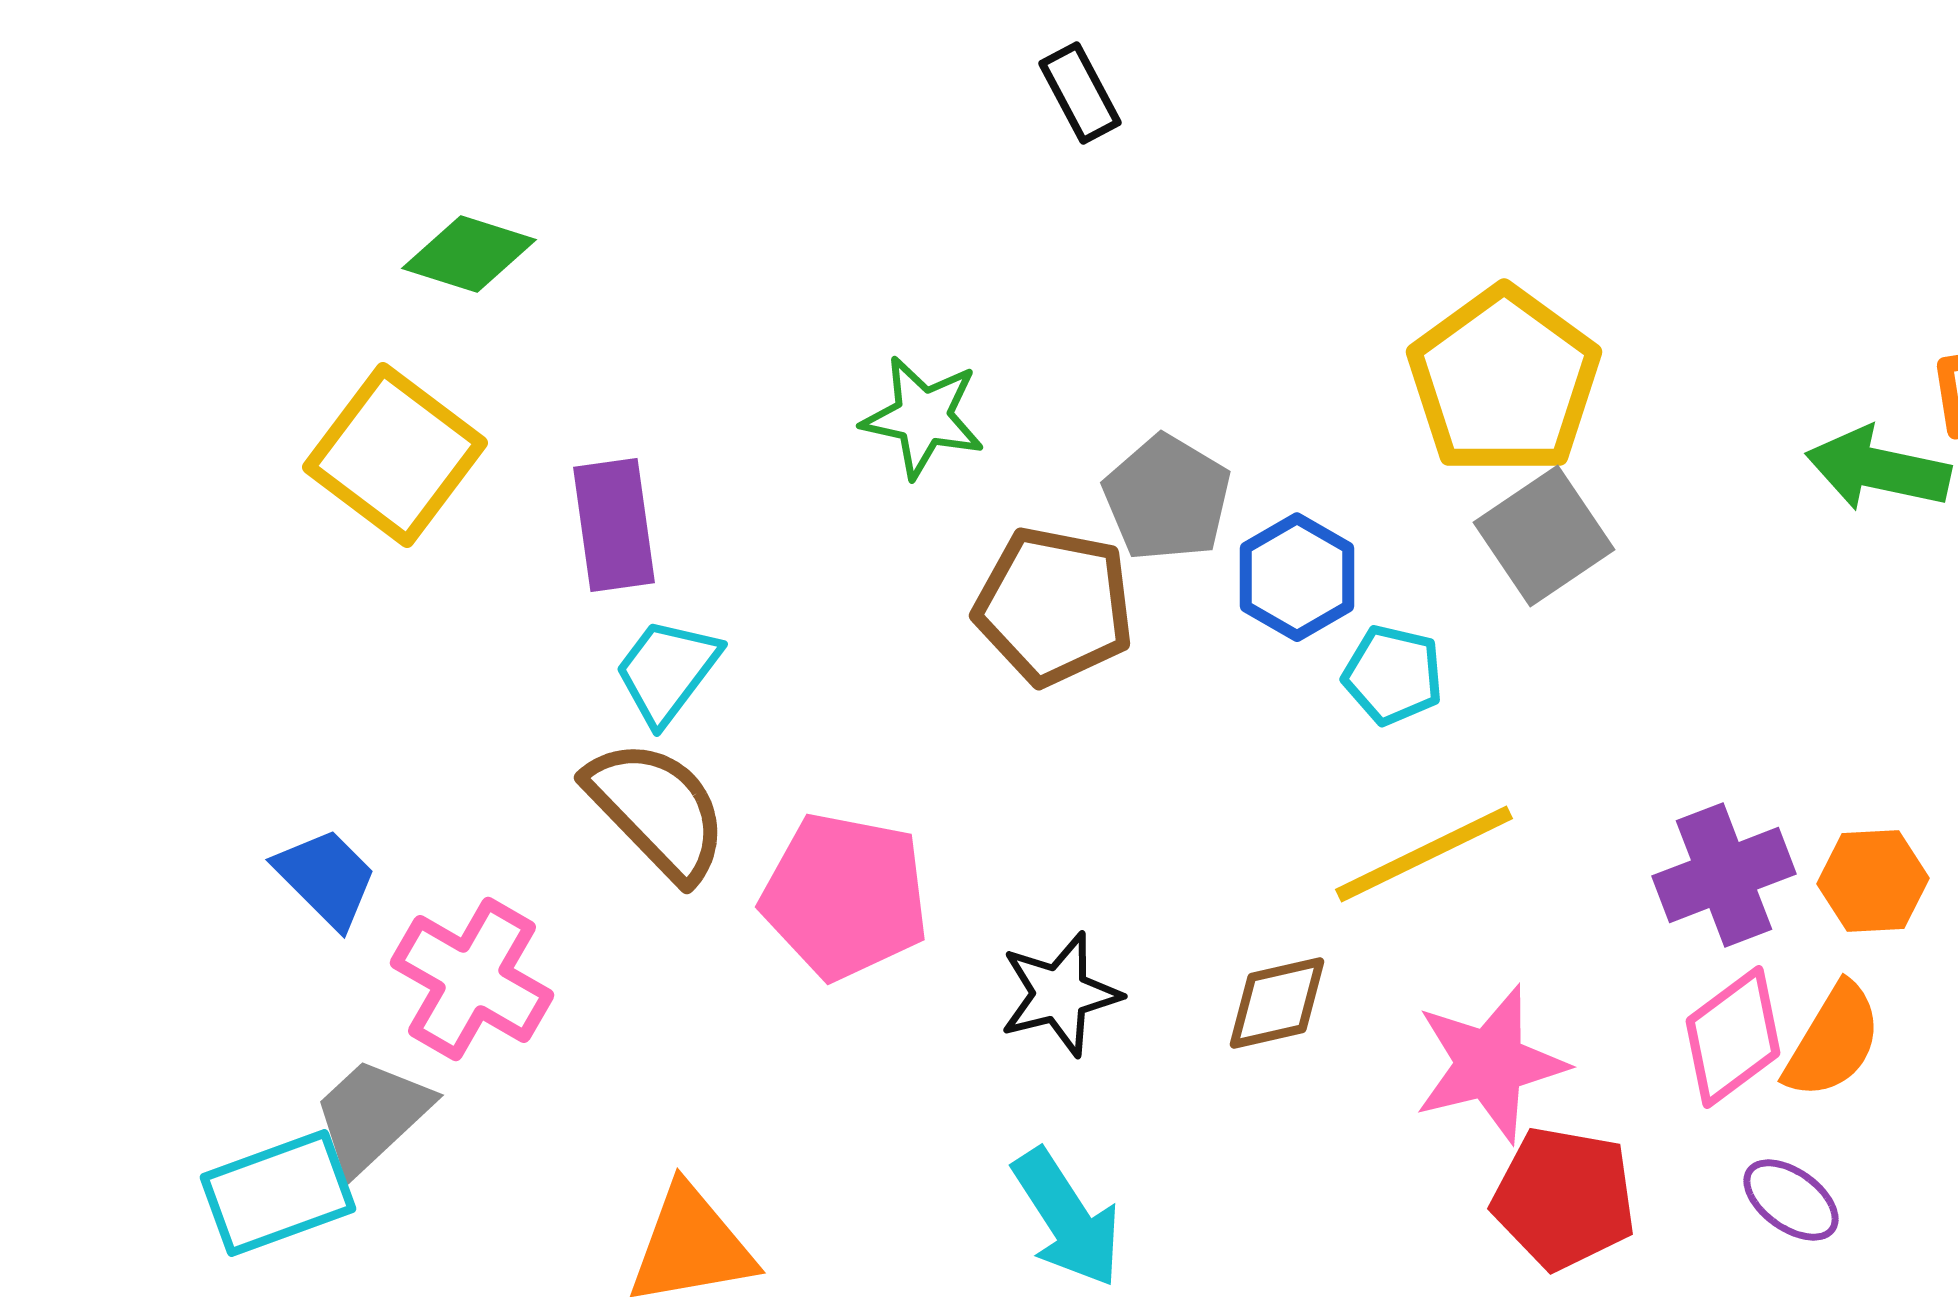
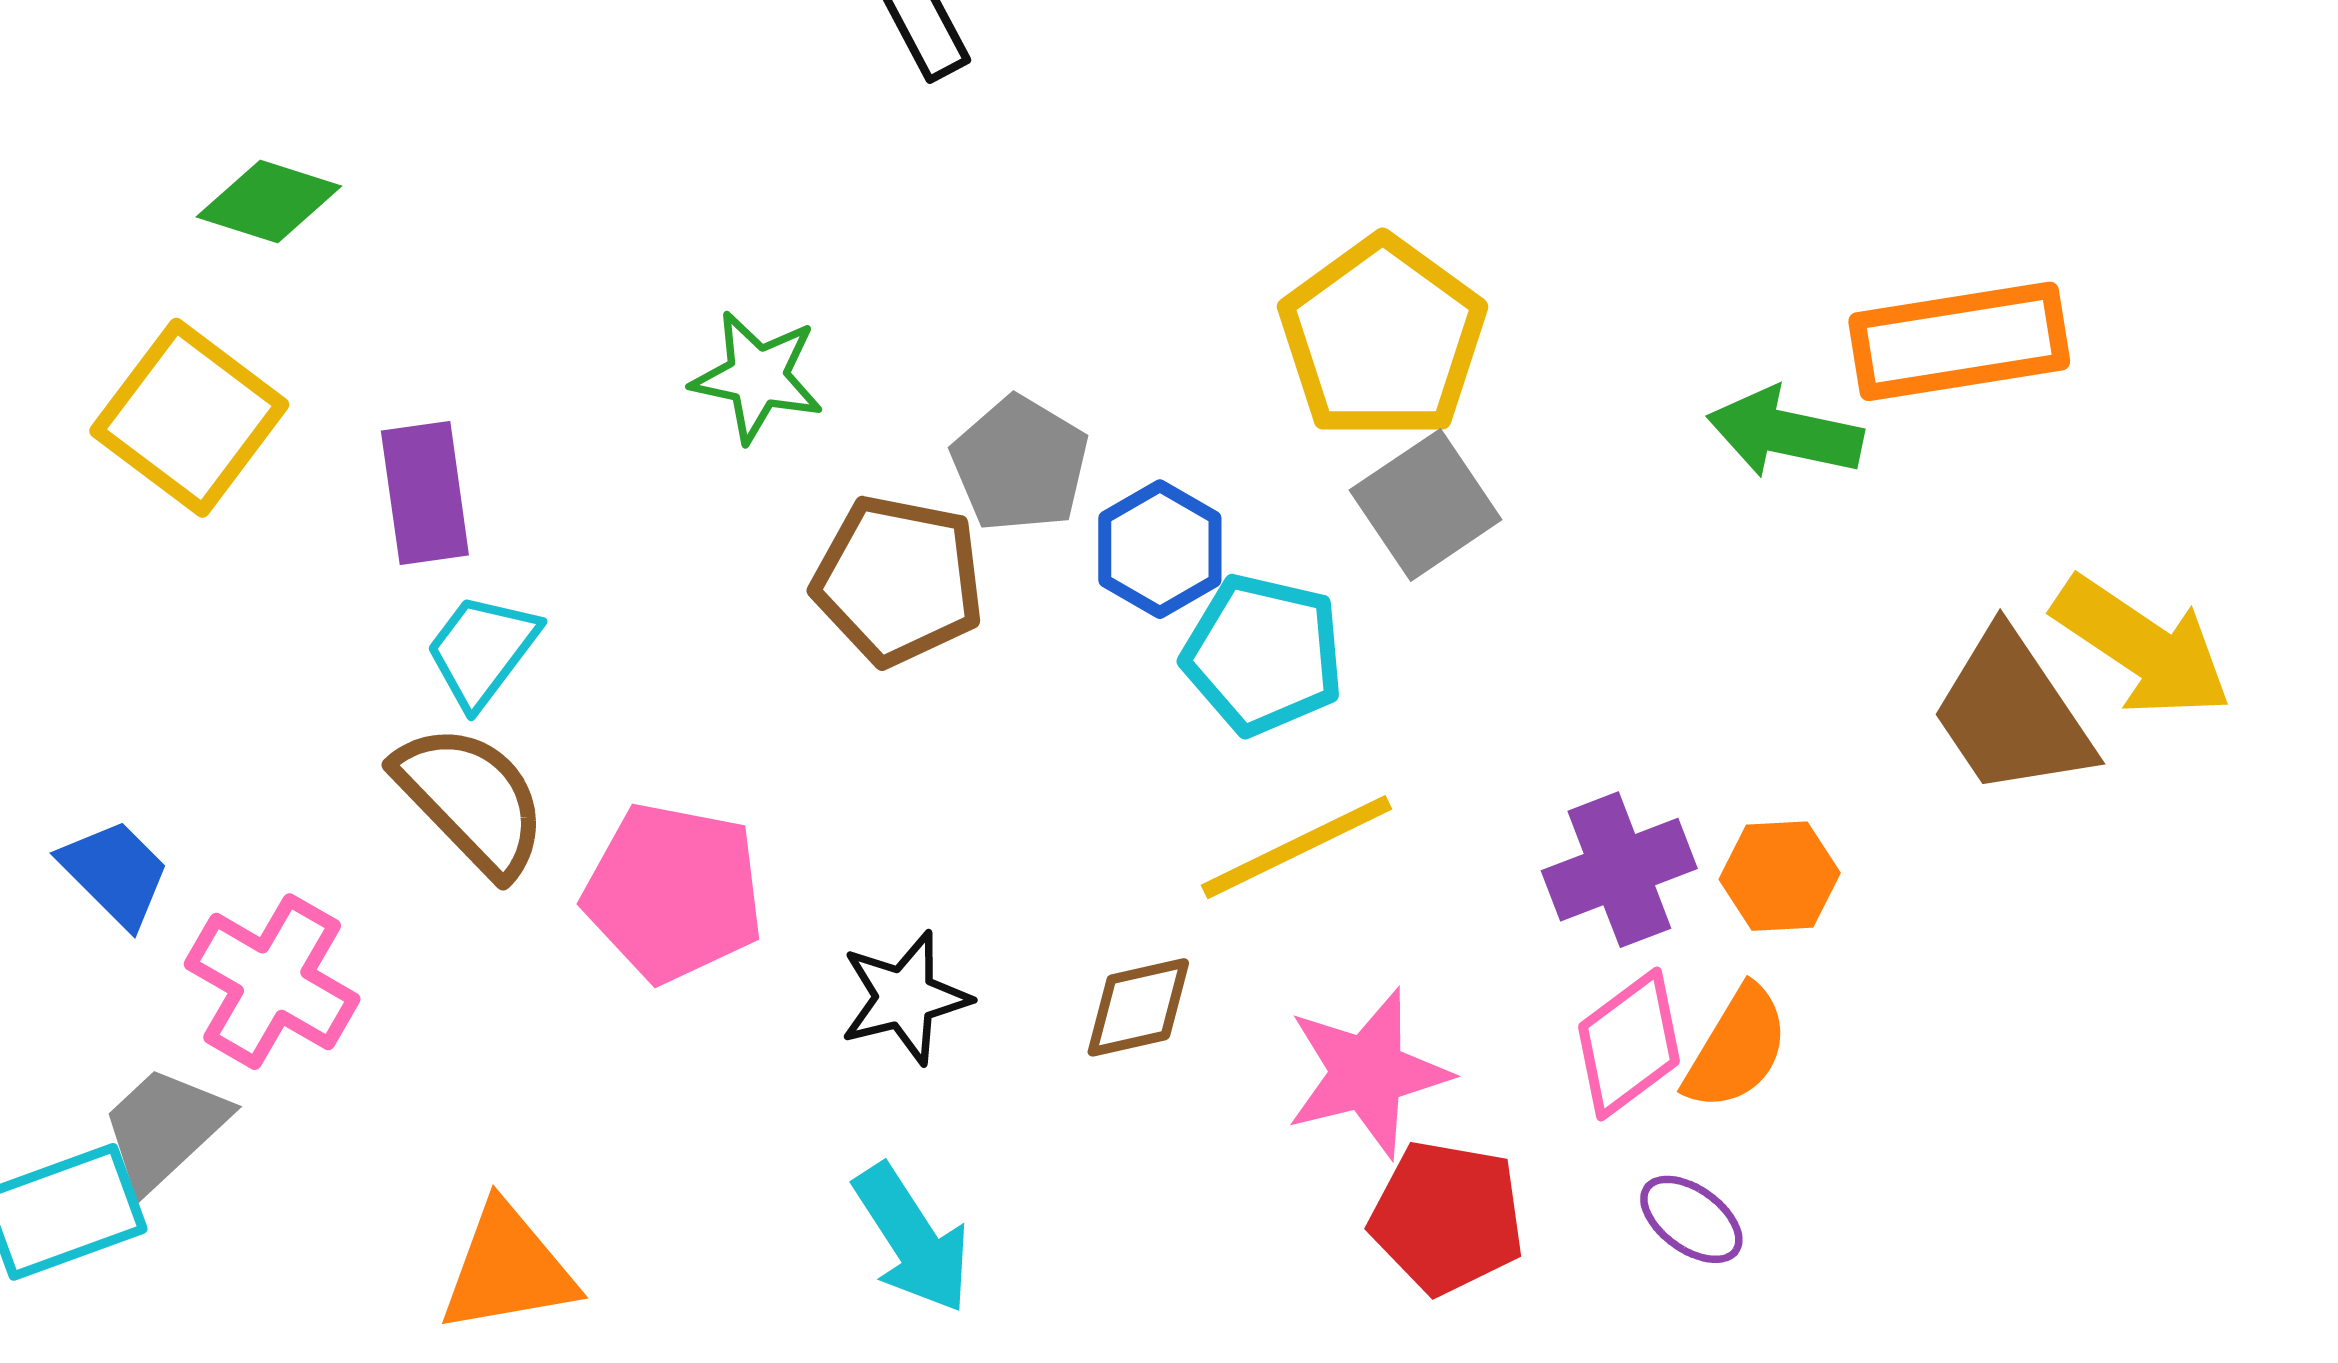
cyan pentagon: (1393, 675) -> (1263, 654), size x1.5

